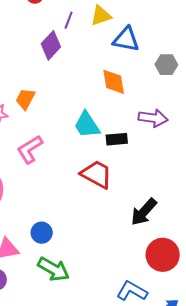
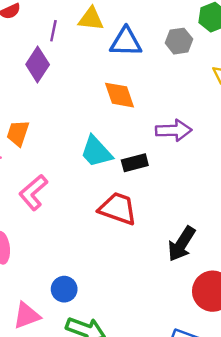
yellow triangle: (101, 16) -> (91, 19), turned 35
gray hexagon: (166, 65) -> (179, 41), moved

